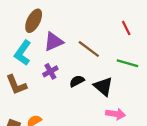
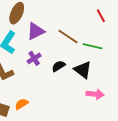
green line: (127, 63) -> (93, 46), moved

